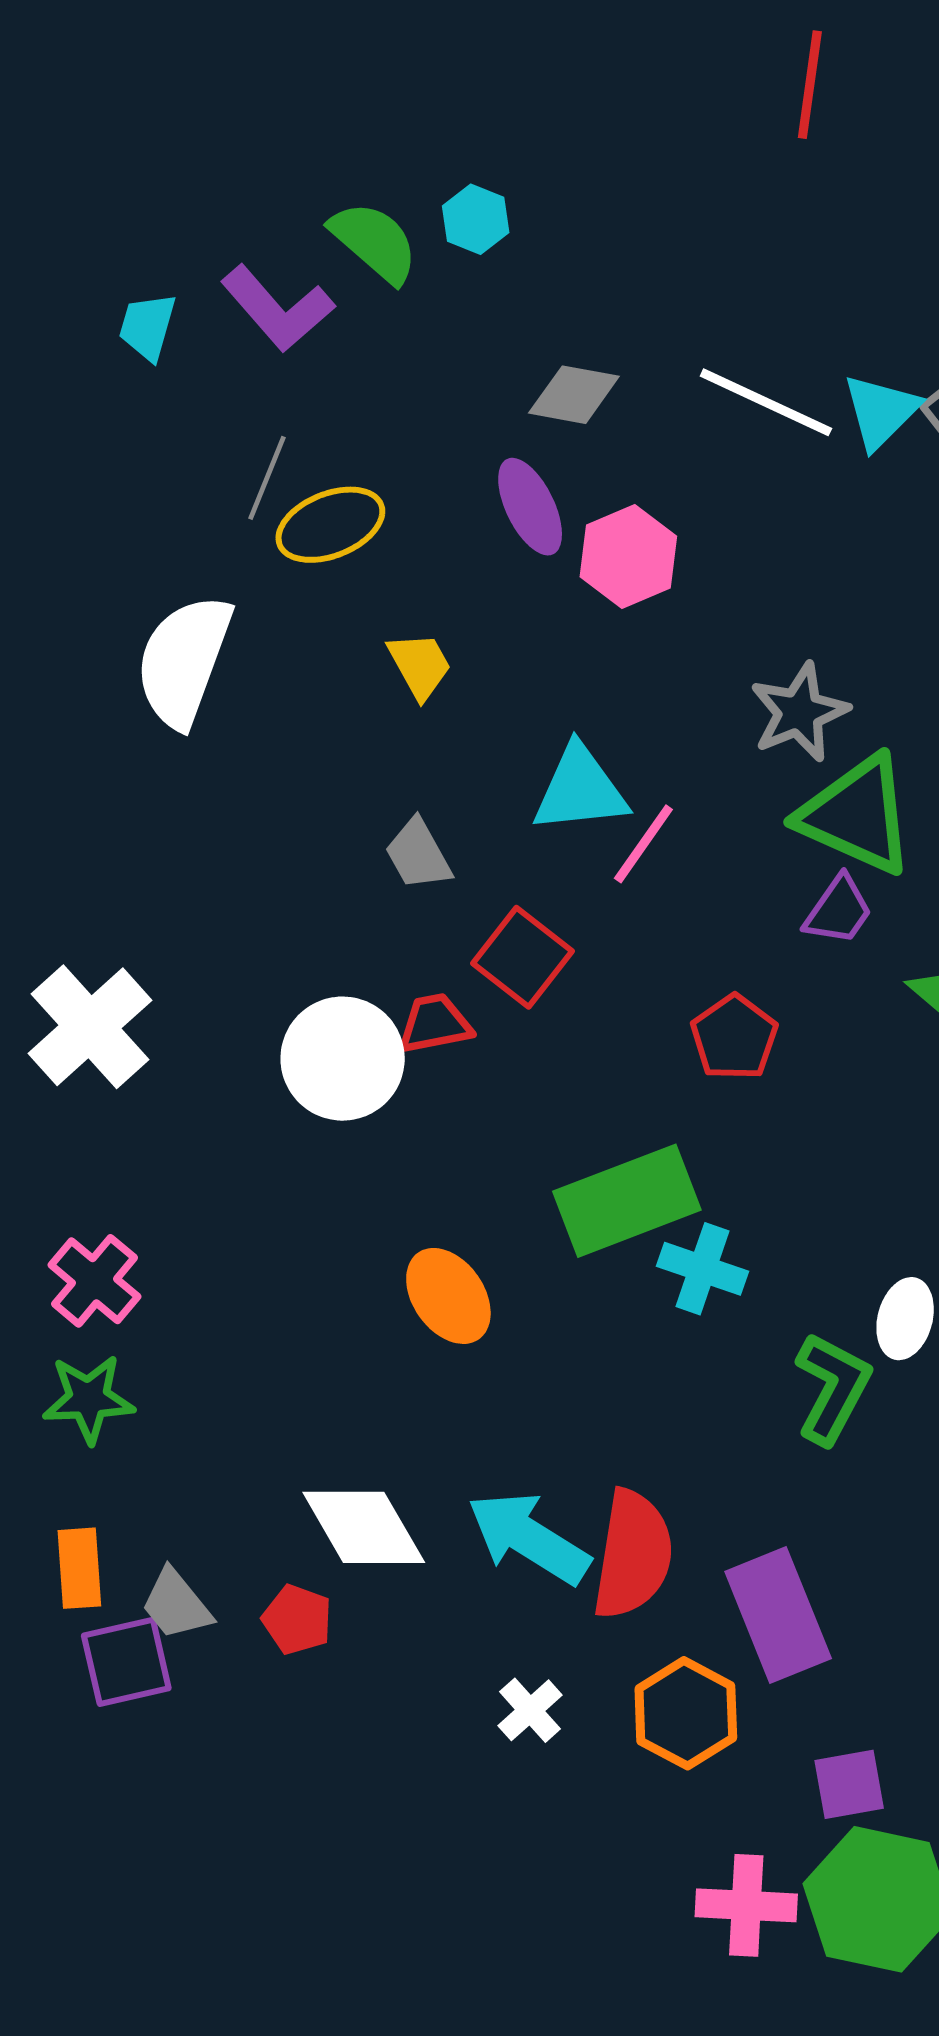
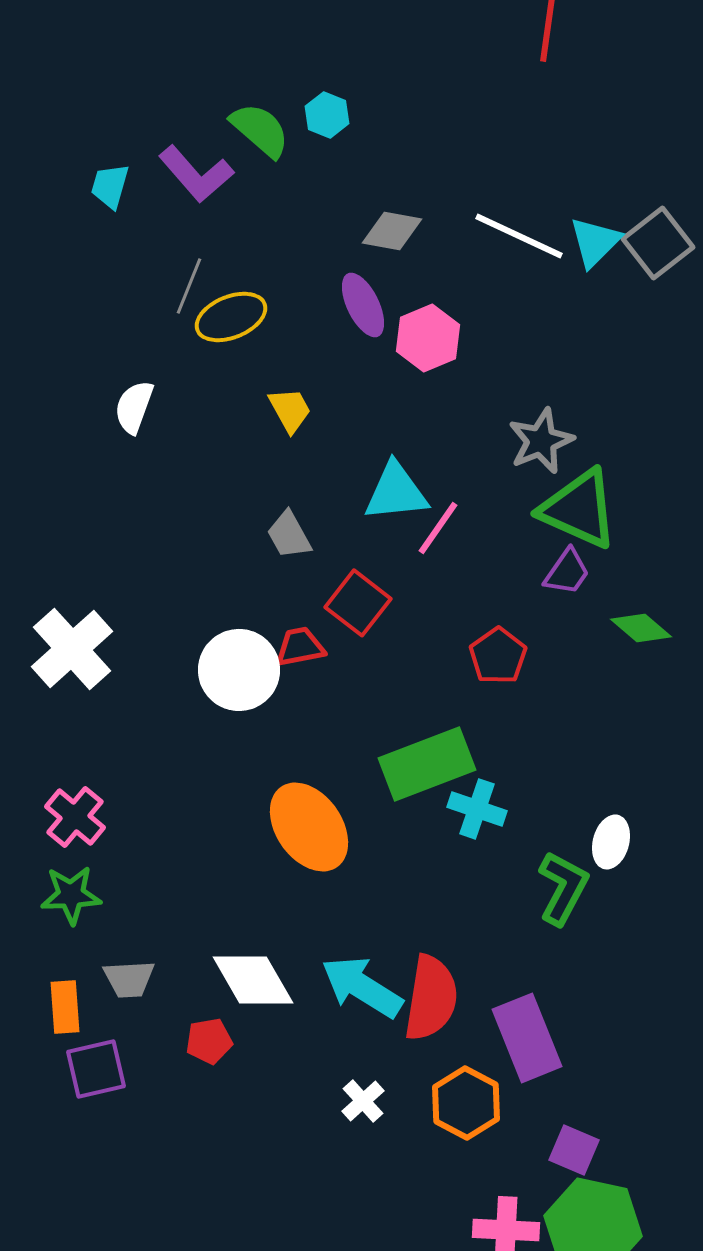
white semicircle: (184, 661) -> (134, 407), size x0.6
orange ellipse: (448, 1296) -> (309, 827), size x1.4
gray trapezoid: (176, 1604) -> (129, 979), moved, turned -54
red pentagon: (297, 1620) -> (209, 1041), turned -30
purple square: (849, 1784) -> (574, 1150), turned 33

